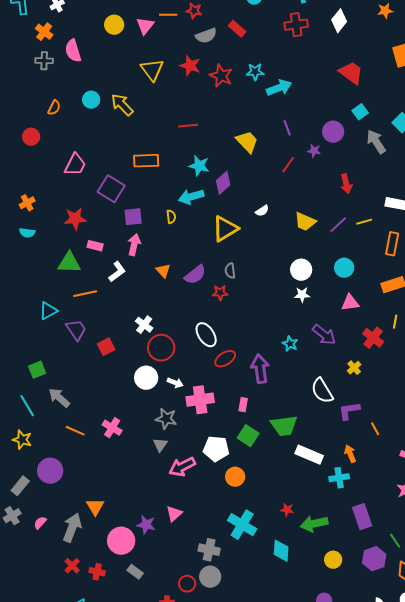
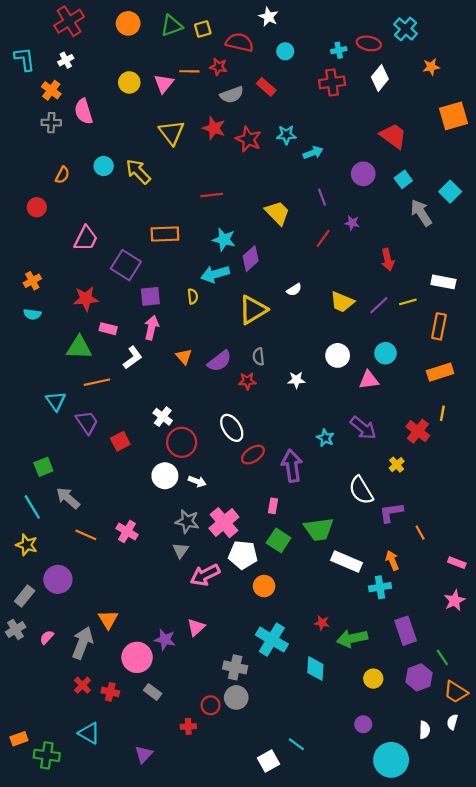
cyan arrow: (279, 88) -> (313, 153), size x0.7
purple circle: (333, 132) -> (363, 174), moved
white star: (302, 295) -> (296, 380), moved
pink triangle: (350, 303) -> (369, 380), moved
cyan triangle: (48, 311) -> (56, 401), turned -36
pink cross: (200, 400) -> (224, 523), moved, turned -32

